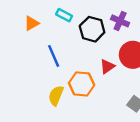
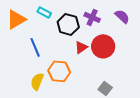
orange triangle: (31, 23) -> (16, 19), size x1.5
red triangle: (107, 66) -> (81, 47), moved

